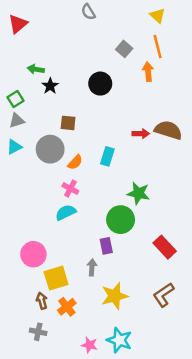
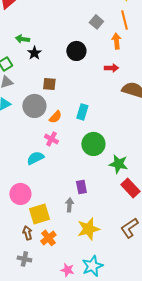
red arrow: (141, 134) -> (111, 68), moved
green star: (138, 193) -> (118, 164), moved
cyan semicircle: (66, 212) -> (35, 158), moved
green circle: (121, 220) -> (93, 144), moved
cyan star: (119, 340) -> (92, 266), turned 30

